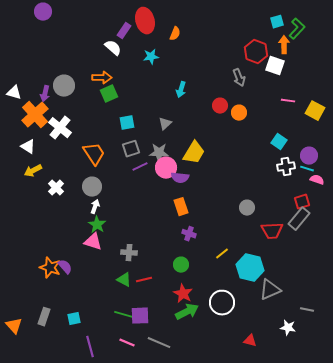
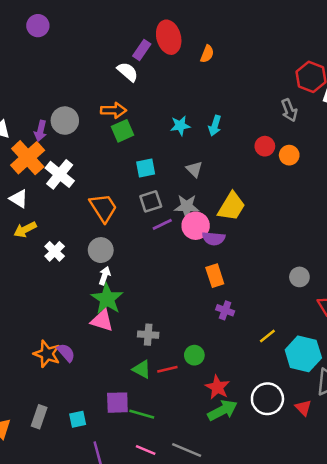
cyan star: (151, 57) -> (180, 126), moved
gray triangle: (165, 124) -> (194, 169), turned -32
green star: (97, 225) -> (107, 299), size x1.4
green circle: (181, 265) -> (194, 355), moved
purple square: (140, 316) -> (117, 403), moved
red triangle: (250, 341) -> (303, 408), moved, turned 32

